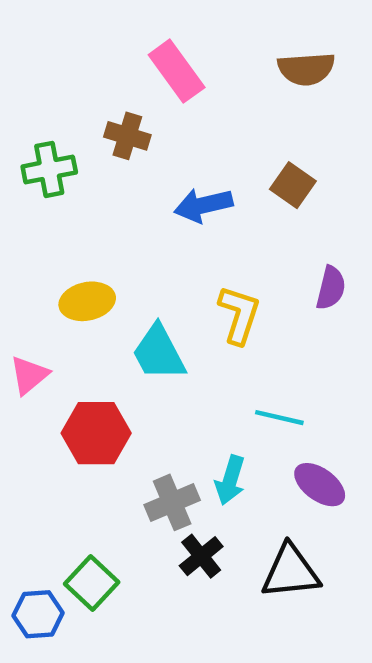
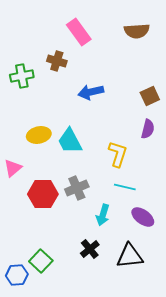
brown square: (293, 185) -> (150, 96), moved, turned 30
yellow L-shape: (239, 315) -> (118, 154), moved
cyan trapezoid: (159, 353) -> (70, 141), moved
gray cross: (172, 502) -> (77, 188), moved

